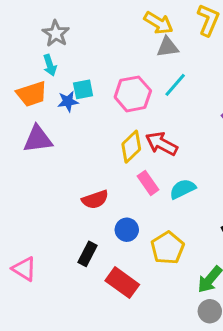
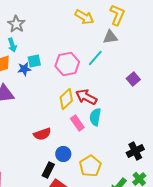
gray triangle: (168, 47) -> (110, 37), moved
cyan semicircle: (183, 189) -> (95, 117), moved, turned -54
black rectangle: (88, 254) -> (48, 170), moved

